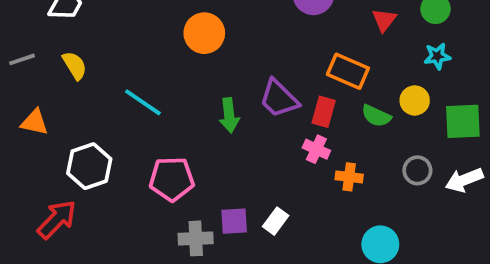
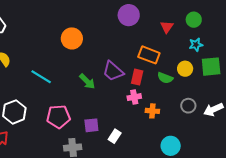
green arrow: (229, 115) -> (87, 81), turned -36
green square: (463, 121) -> (211, 67), moved
pink cross: (316, 149) -> (134, 97), turned -32
purple square: (234, 221) -> (91, 125), moved

